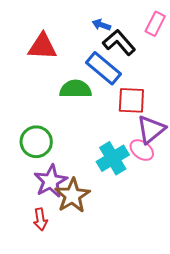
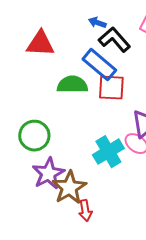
red square: (131, 100) -> (111, 88), moved
red arrow: (40, 219) -> (85, 211), moved

